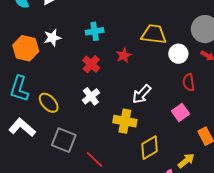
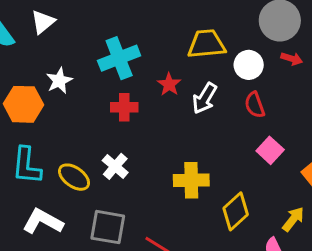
cyan cross: (95, 31) -> (119, 58), size x1.5
red cross: (91, 64) -> (124, 107), turned -30
red semicircle: (189, 82) -> (255, 105), moved
white arrow: (142, 94) -> (205, 98), moved
white cross: (91, 96) -> (115, 166), moved

